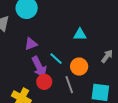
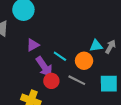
cyan triangle: (80, 34) -> (96, 46), moved
gray line: (69, 85) -> (77, 80), turned -36

